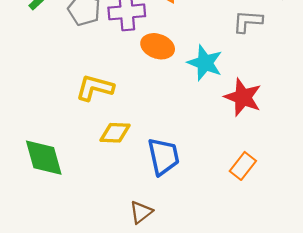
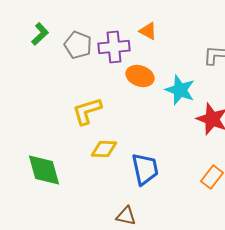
yellow L-shape: (95, 88) -> (87, 111), turned -32
brown triangle: (141, 212) -> (126, 216), turned 50

